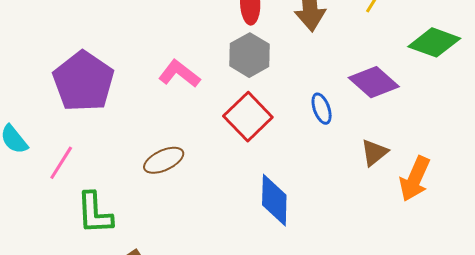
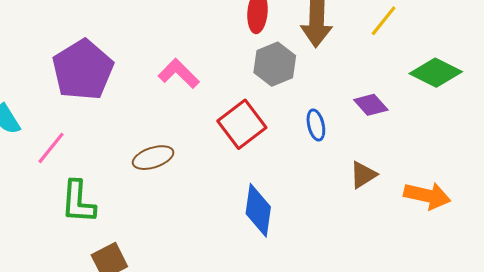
gray hexagon: (249, 55) -> (275, 64), moved
purple diamond: (374, 82) -> (371, 105), size x0.7
orange arrow: (415, 179) -> (427, 196), moved, turned -108

